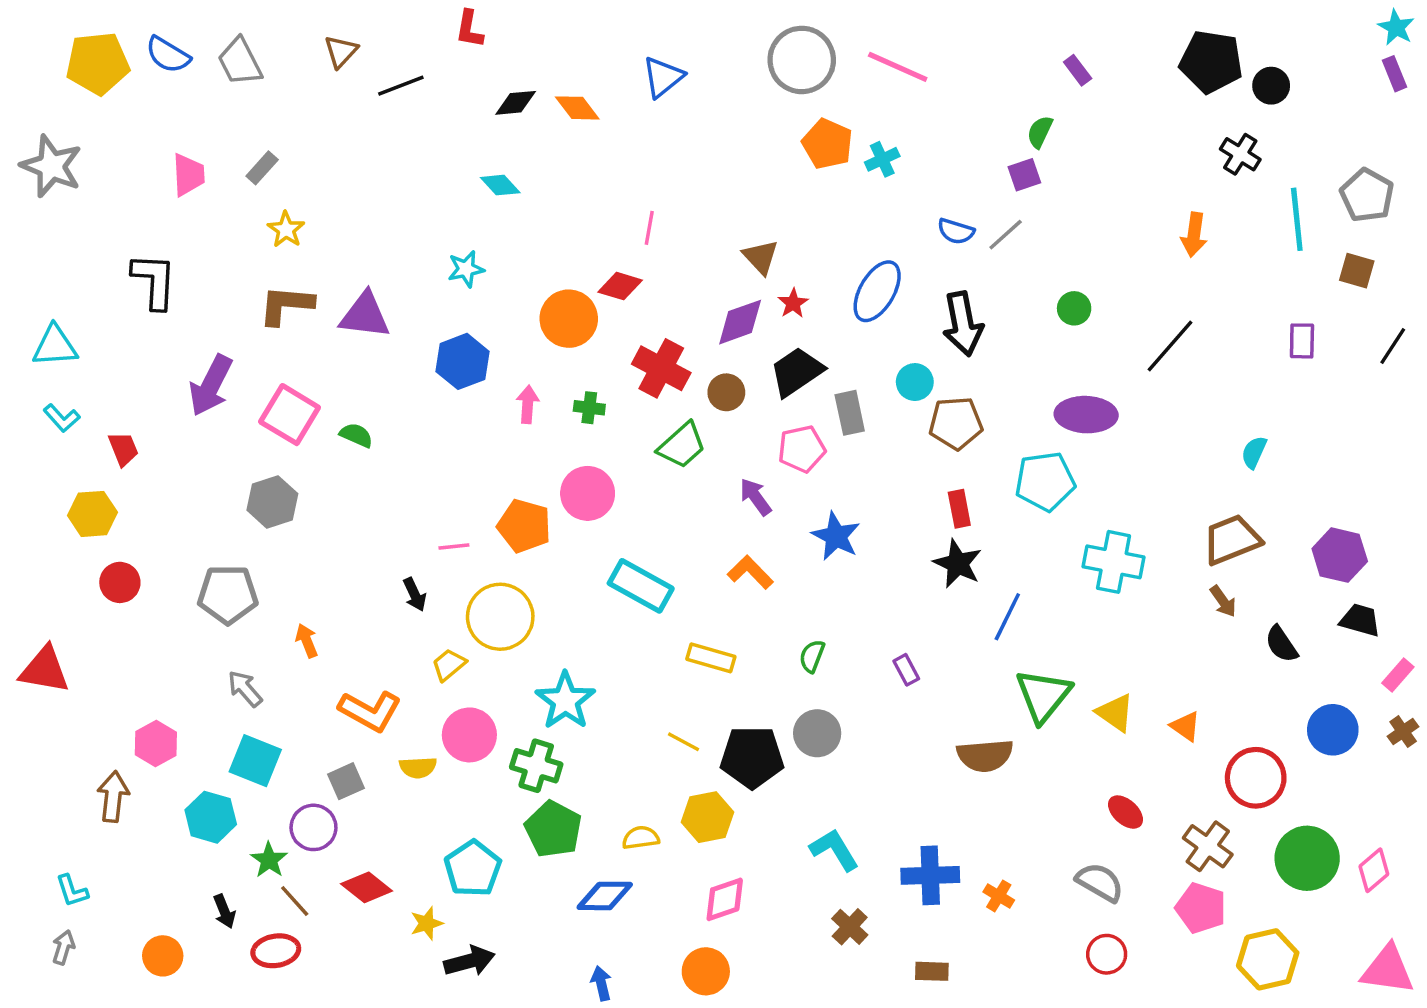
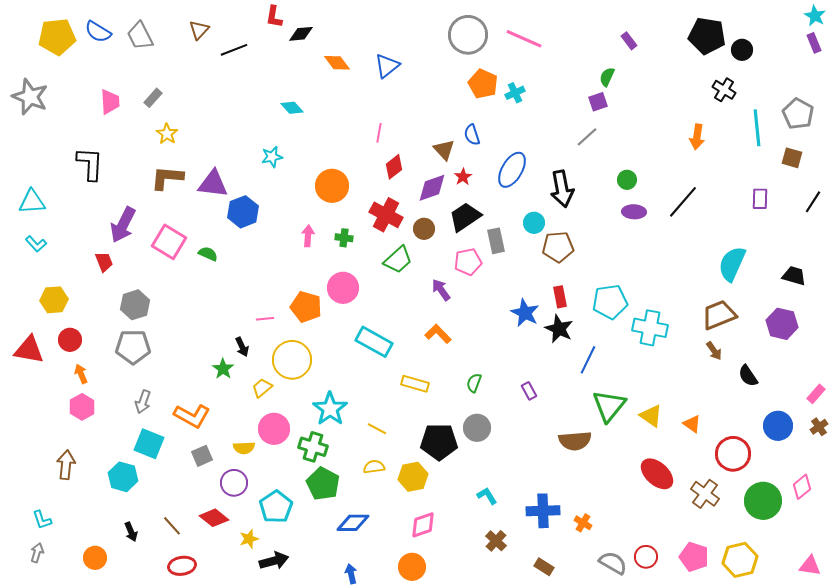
blue triangle: (663, 77) -> (387, 66), moved
black diamond: (516, 103) -> (301, 34), moved
blue semicircle: (956, 231) -> (472, 135), moved, turned 55
red diamond: (620, 286) -> (394, 167), moved, turned -55
blue hexagon: (463, 361) -> (243, 212), moved
purple ellipse: (1086, 415) -> (634, 212), moved, size x0.7
red trapezoid: (123, 449) -> (104, 262), moved
cyan semicircle: (1254, 452) -> (732, 264), size x1.8
cyan pentagon: (1045, 481) -> (610, 302), moved
gray hexagon: (272, 502) -> (135, 305), moved
blue star: (836, 536) -> (525, 313), moved
black trapezoid: (1360, 620) -> (794, 276), moved
orange arrow: (307, 641) -> (81, 374), moved
red triangle: (45, 670) -> (29, 350), moved
gray arrow: (245, 689) -> (143, 402), turned -120
orange L-shape: (370, 711) -> (192, 416), moved
yellow line: (684, 742) -> (377, 429), moved
pink hexagon: (156, 743) -> (82, 407), moved
red ellipse: (1126, 812) -> (657, 474), size x1.6
purple circle: (313, 827) -> (234, 483), moved
yellow semicircle: (641, 838) -> (374, 467), moved
cyan L-shape: (834, 850) -> (487, 496), size x0.7
green star: (269, 860) -> (223, 369), moved
pink diamond: (1374, 870) -> (802, 487), moved
gray semicircle: (1100, 882) -> (613, 563), moved
pink pentagon: (1201, 908) -> (694, 557), moved
red ellipse: (276, 951) -> (182, 566), moved
pink triangle: (1388, 970) -> (810, 566), size x0.7
brown rectangle: (932, 971) -> (544, 567), turned 30

